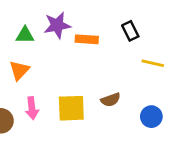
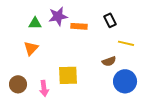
brown semicircle: (111, 100) -> (109, 61), moved
pink arrow: (32, 108) -> (44, 88), moved
blue circle: (151, 117) -> (125, 81), size x1.5

